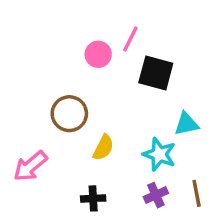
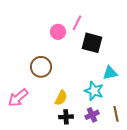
yellow semicircle: (103, 148) -> (61, 98), moved
black cross: (93, 198) -> (66, 117), moved

